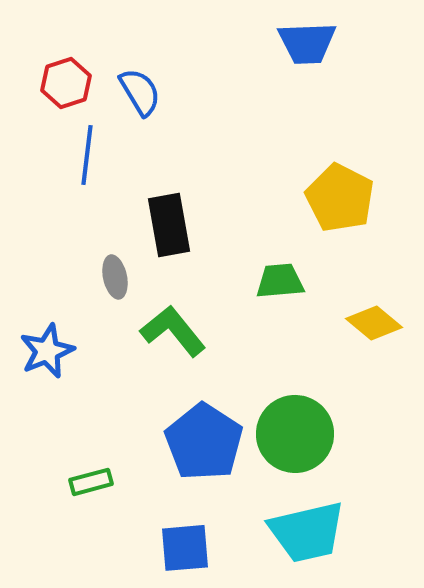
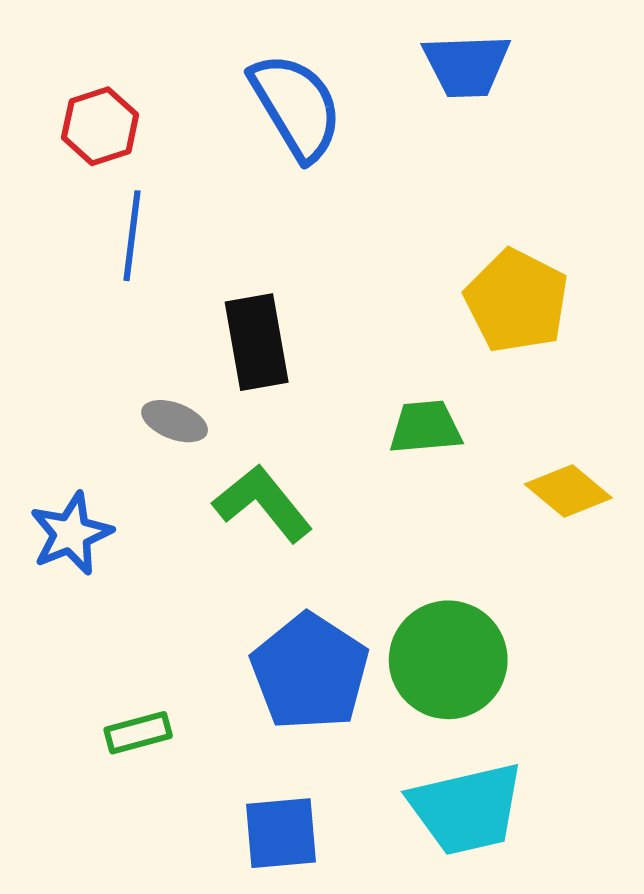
blue semicircle: (140, 92) -> (296, 106), moved, size x1.5
gray ellipse: (115, 277) -> (175, 421), turned -57

